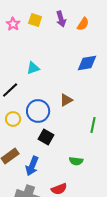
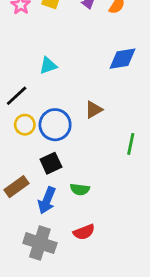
yellow circle: (13, 119) -> (25, 125), moved
black square: (46, 137) -> (51, 163), moved, turned 35
green semicircle: (76, 161) -> (80, 189), moved

